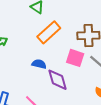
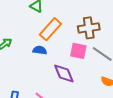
blue semicircle: (39, 64) -> (40, 50), moved

